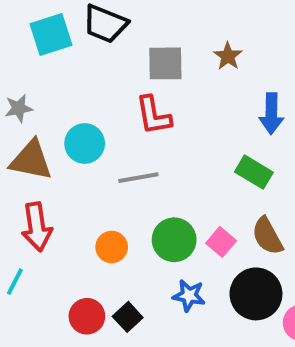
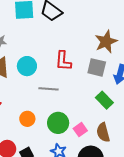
brown star: (228, 56) -> (106, 42), size x1.6
gray square: (165, 63) -> (97, 67), moved

